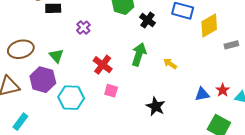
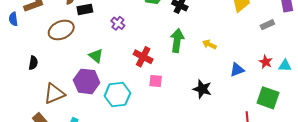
gray rectangle: (231, 45) -> (267, 25), moved
brown ellipse: (21, 49) -> (61, 30), moved
blue triangle: (202, 94) -> (237, 70), moved

